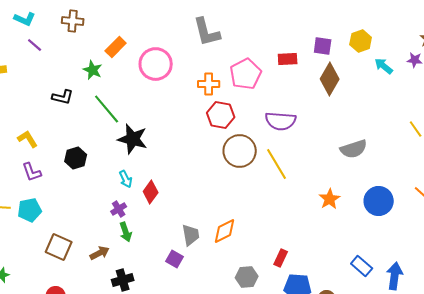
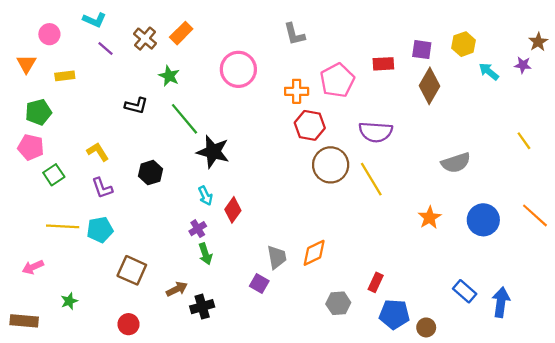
brown cross: (73, 21) -> (145, 39), moved, turned 35
gray L-shape: (207, 32) -> (294, 34), size x0.7
orange rectangle: (116, 47) -> (181, 33), moved
brown arrow: (100, 253) -> (177, 289), moved

